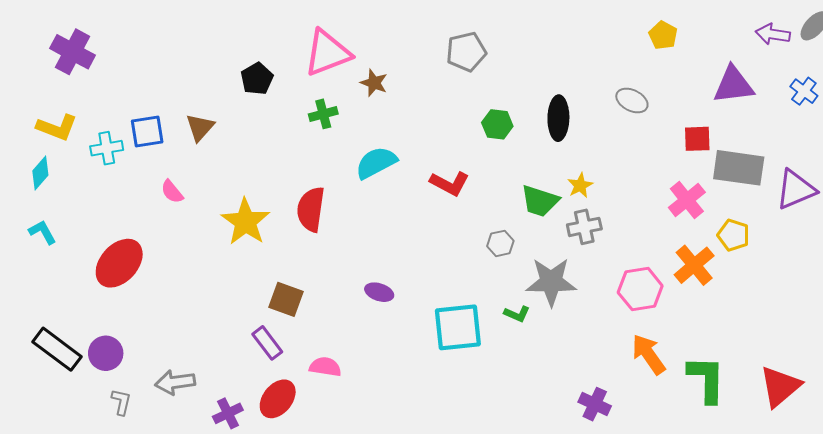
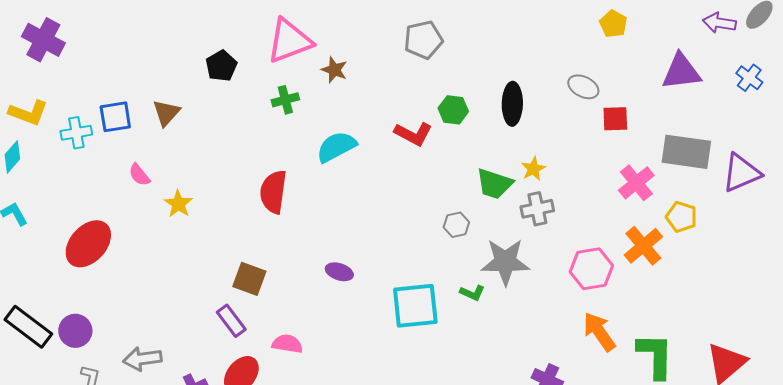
red square: (697, 139) -> (615, 119), moved
red L-shape: (450, 183) -> (413, 134), moved
yellow star: (246, 222) -> (178, 204), moved, size x0.6

